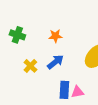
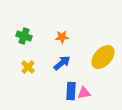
yellow cross: (30, 66) -> (28, 67), moved

